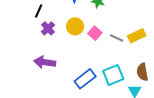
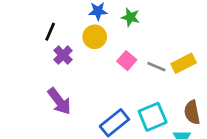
yellow circle: (75, 26) -> (95, 37), moved
purple arrow: (45, 62) -> (59, 101), turned -135

